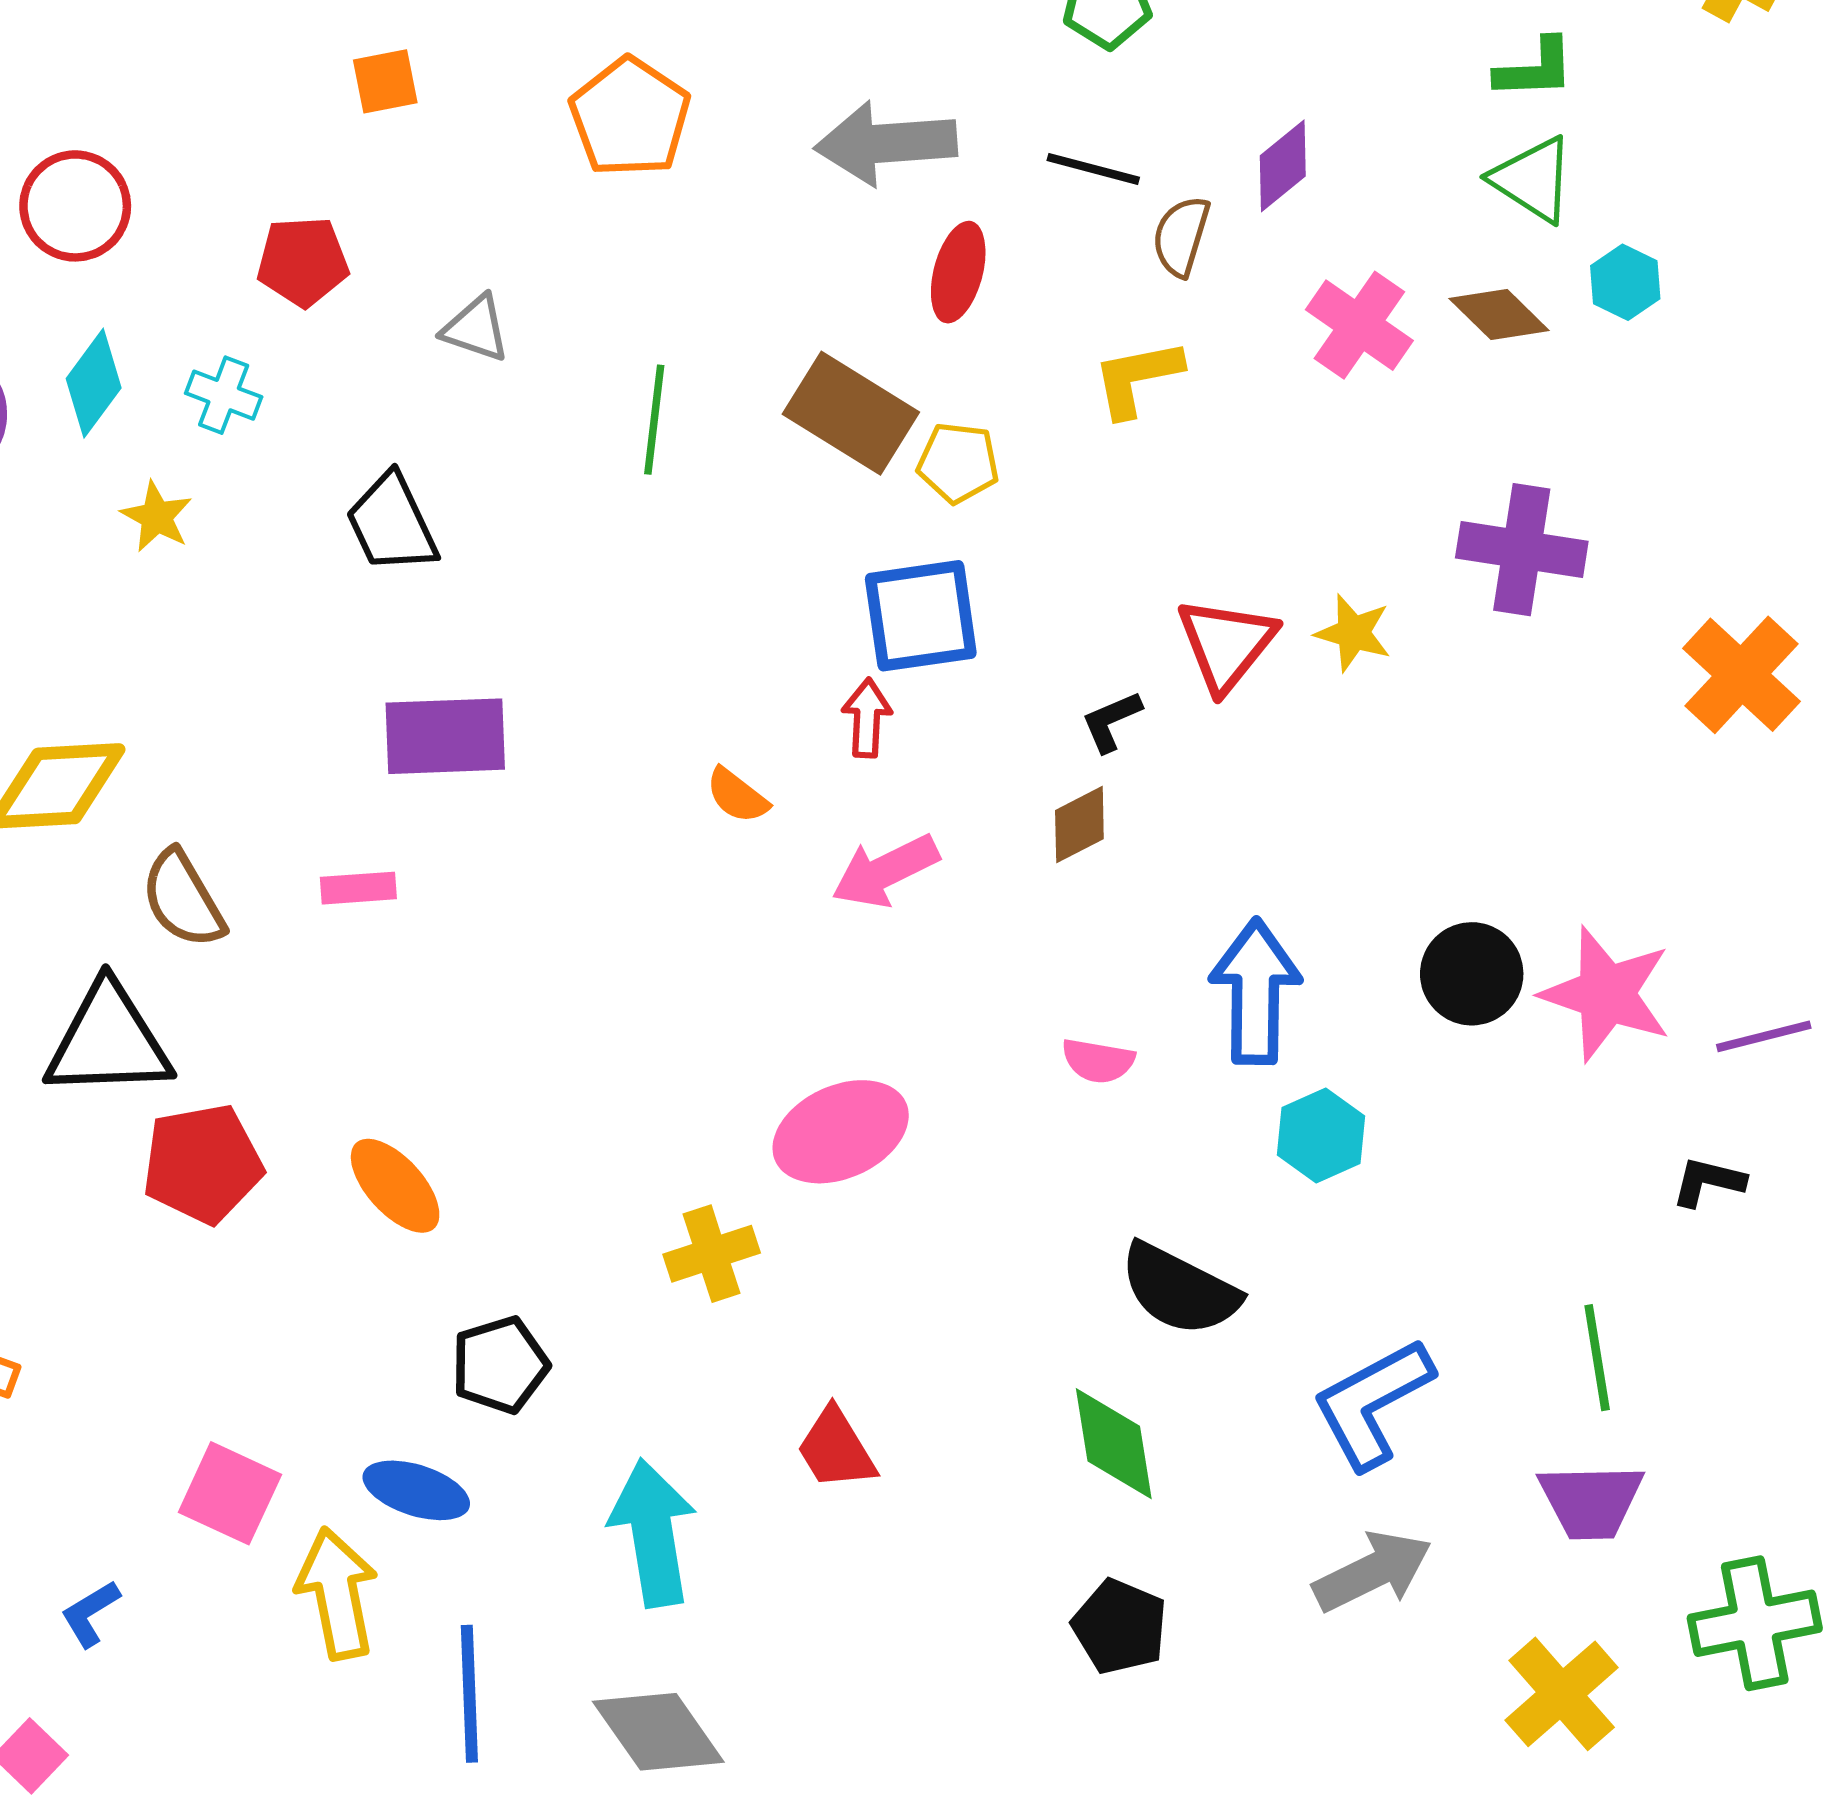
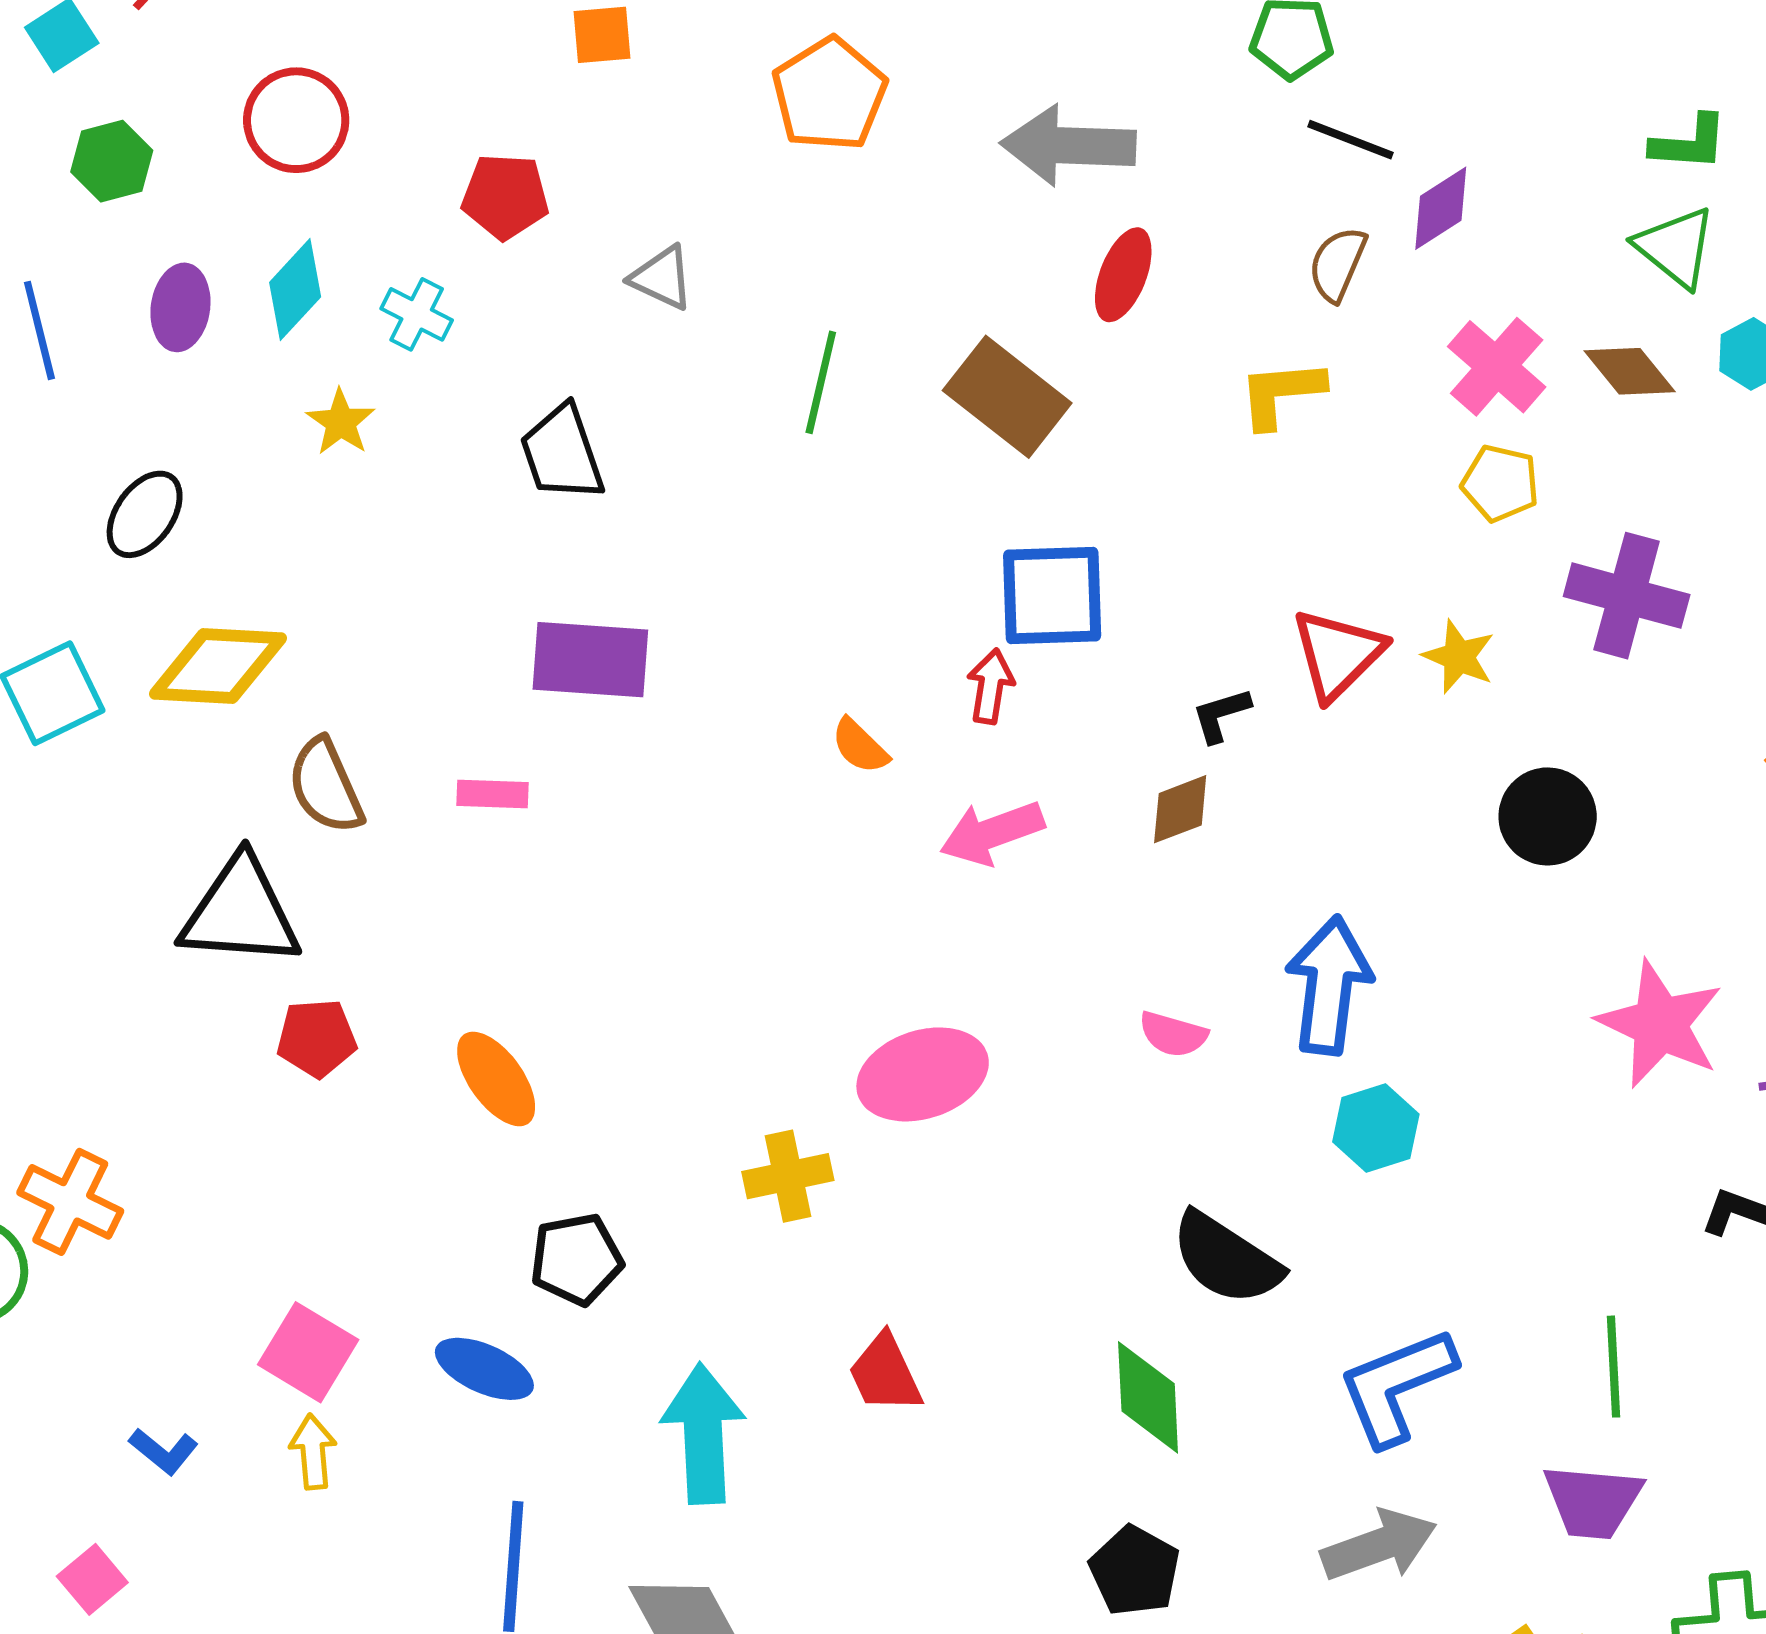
black line: (1093, 169) -> (1350, 140), moved
yellow pentagon: (958, 463) -> (1500, 483), moved
black circle: (1472, 974) -> (1548, 816), moved
red pentagon: (203, 1164) -> (317, 1038), size x0.7
yellow arrow: (337, 1593) -> (313, 1452), moved, size x0.6
blue L-shape: (90, 1613) -> (164, 1451), turned -116

